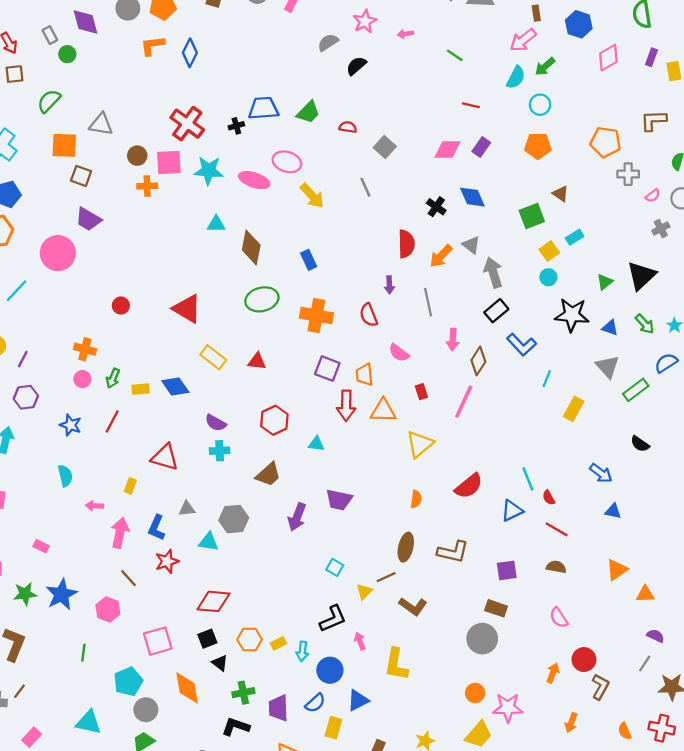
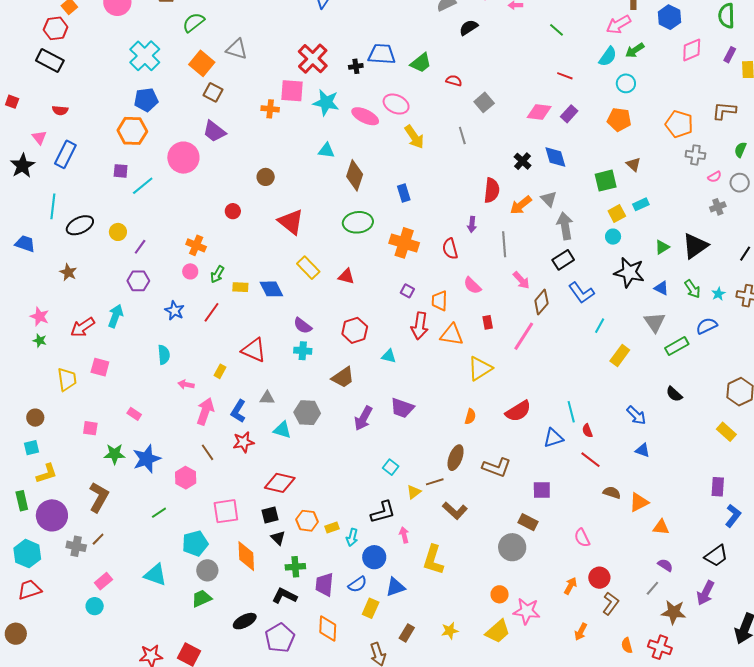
orange square: (64, 145) -> (202, 63), turned 30
brown circle: (137, 156) -> (266, 177), moved
pink arrow: (453, 340) -> (521, 280), turned -54
purple square: (327, 369) -> (407, 291), size x0.6
brown semicircle: (556, 567) -> (612, 493), moved
green line: (83, 653) -> (159, 513), turned 42

